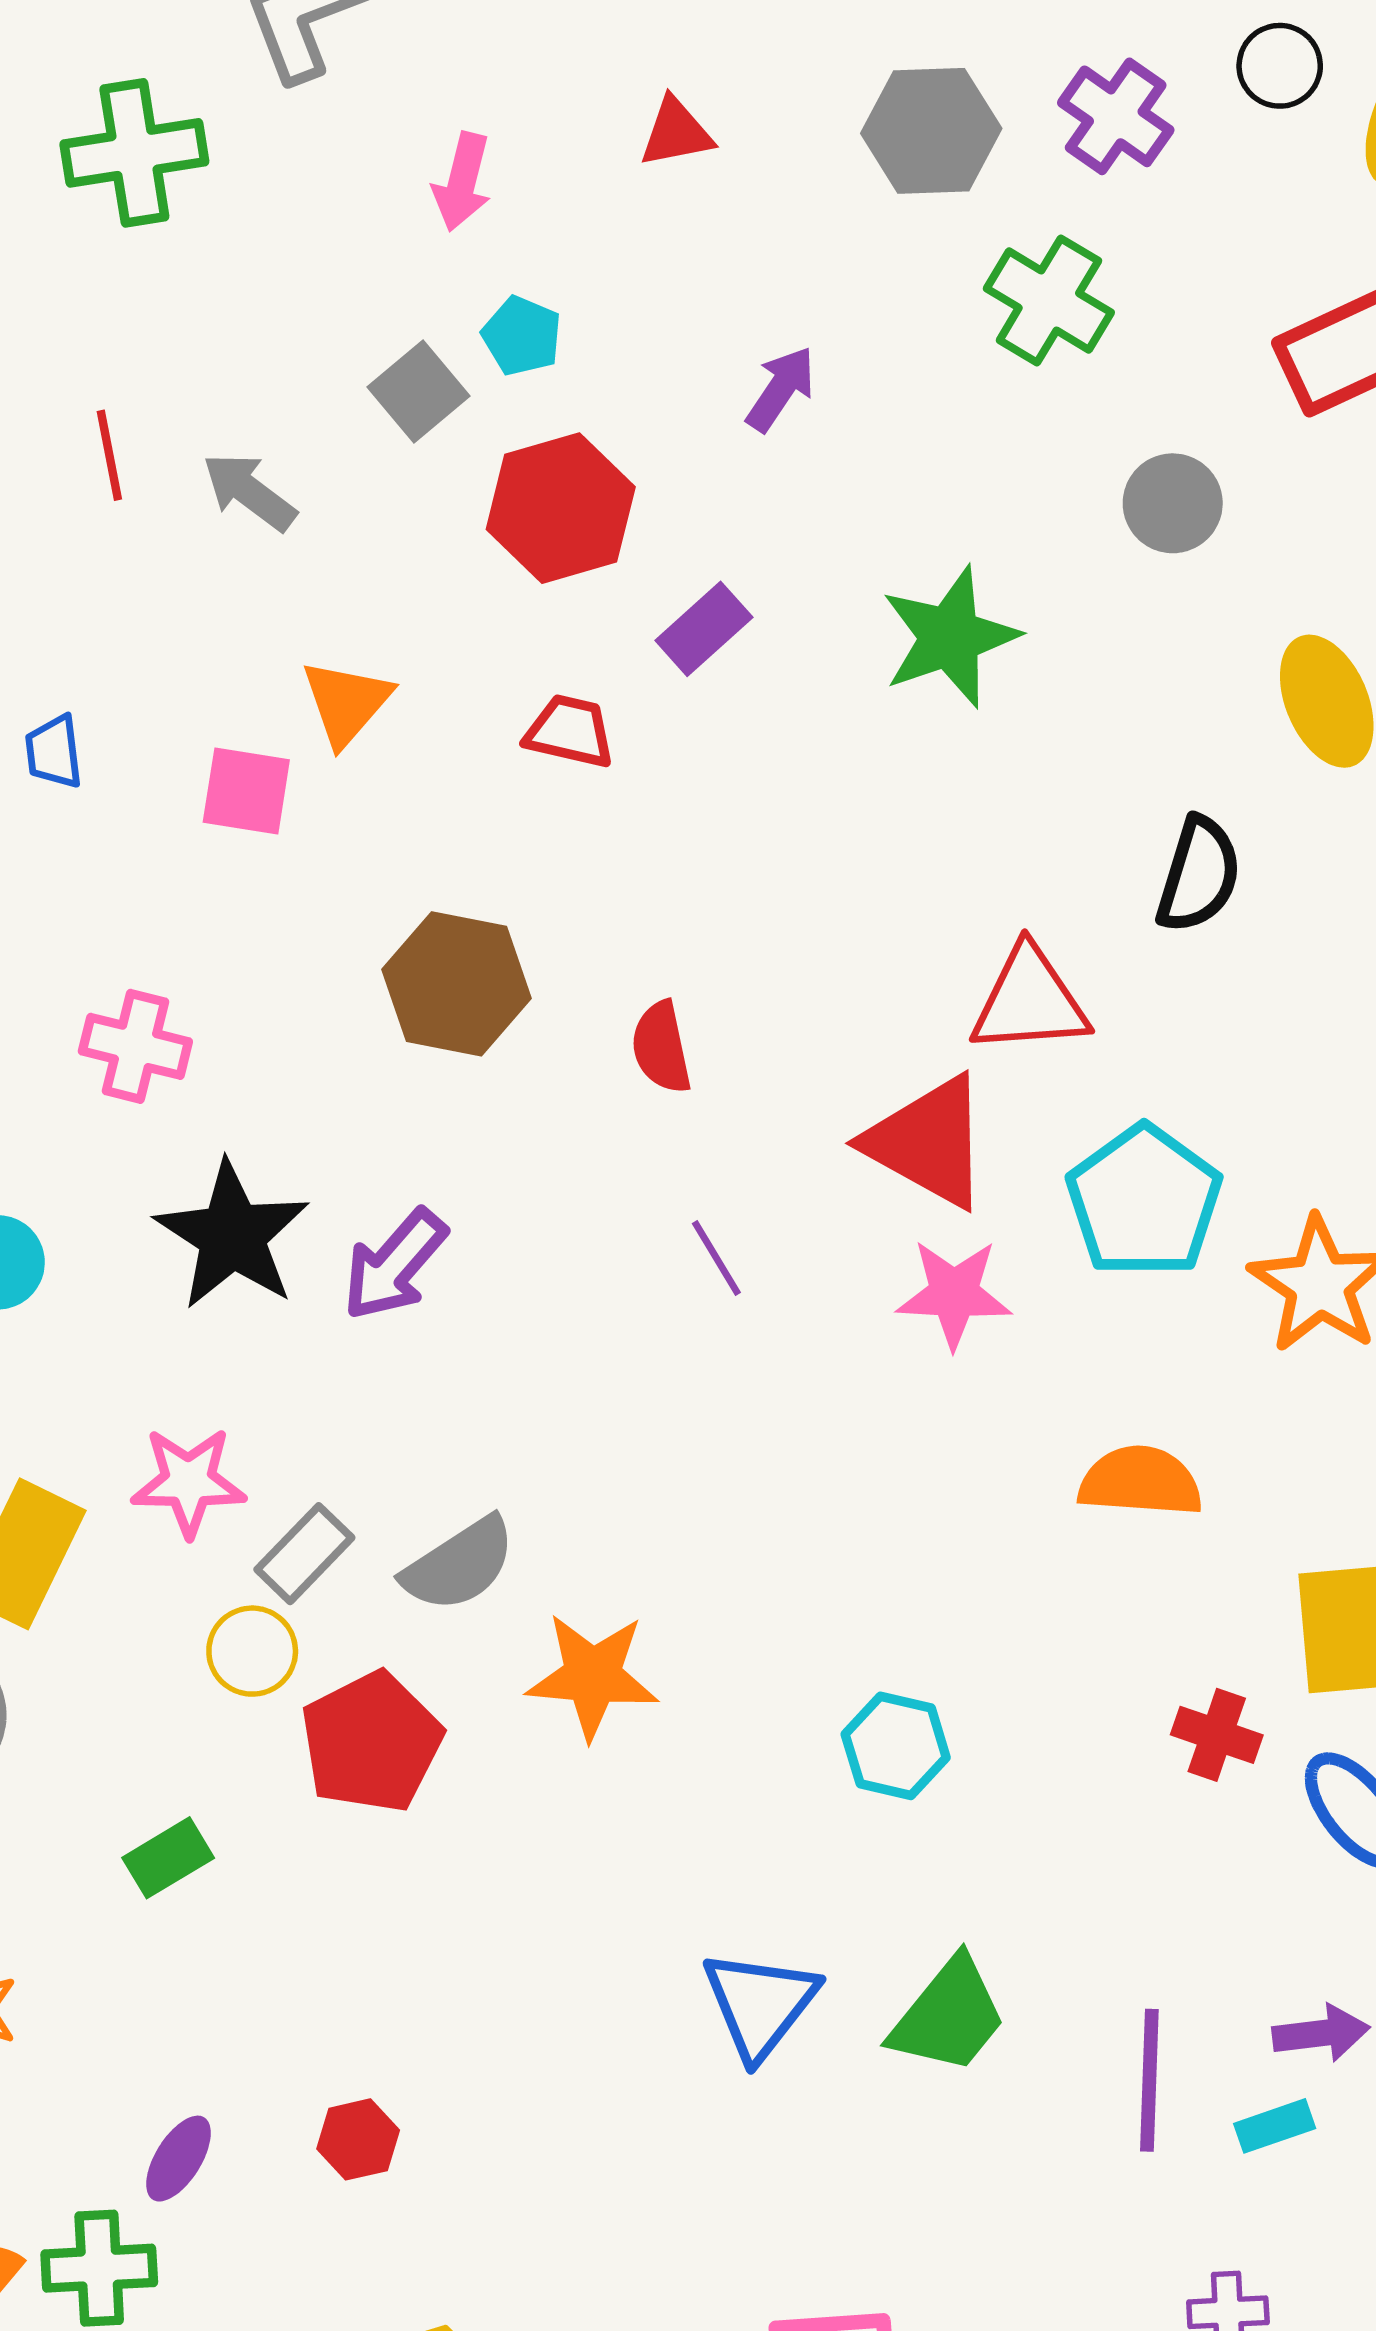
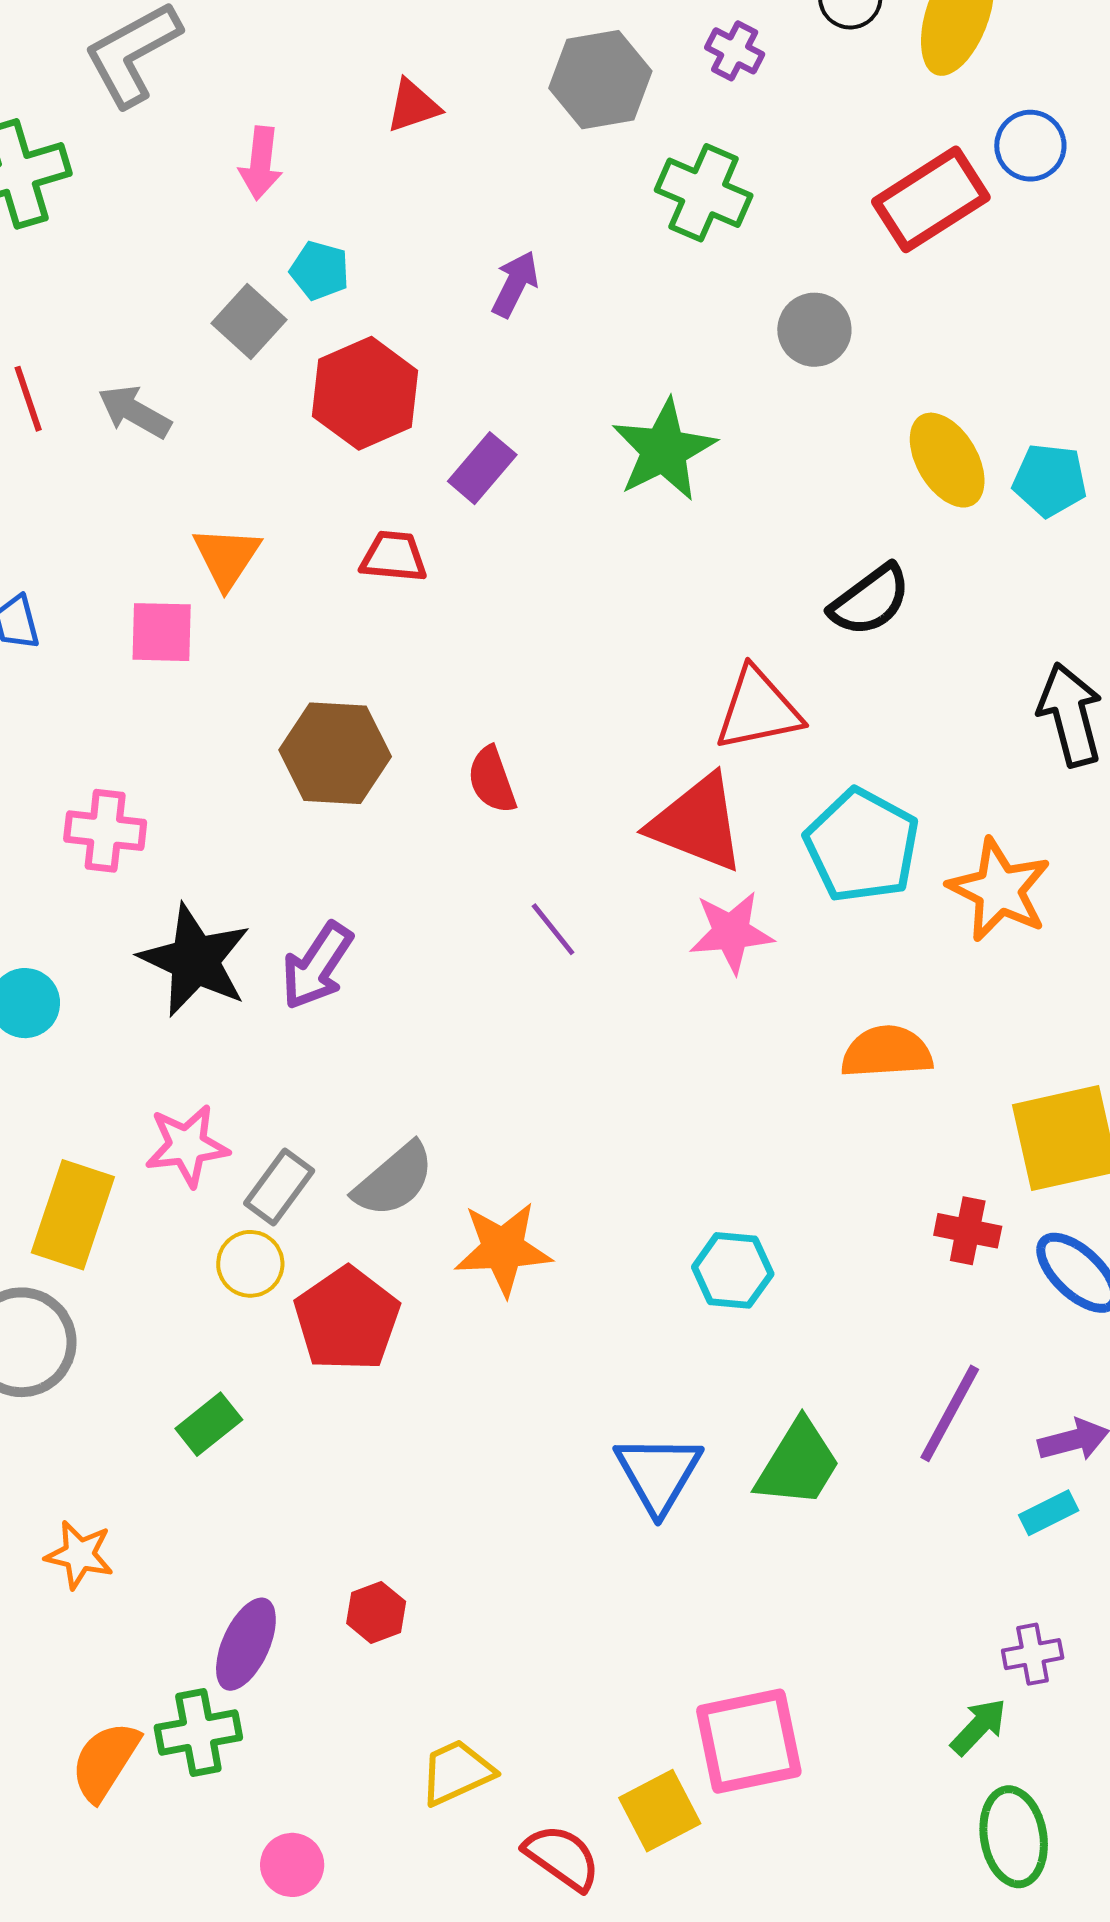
purple cross: (1116, 116) -> (735, 51), size x0.7
black semicircle: (1199, 875) -> (870, 600), turned 44
purple line: (1149, 2080) -> (950, 1413), moved, turned 34
purple ellipse: (178, 2159) -> (246, 1644), size x1.4

